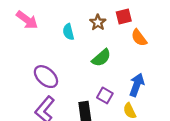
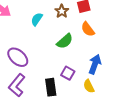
cyan semicircle: (68, 32) -> (37, 19), turned 48
orange semicircle: (139, 38) -> (88, 29), moved

